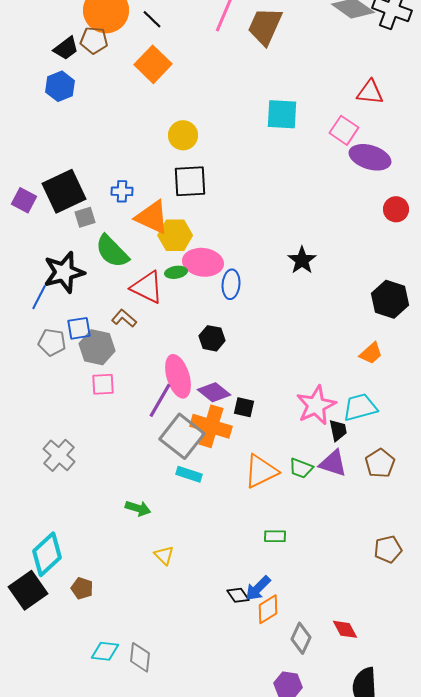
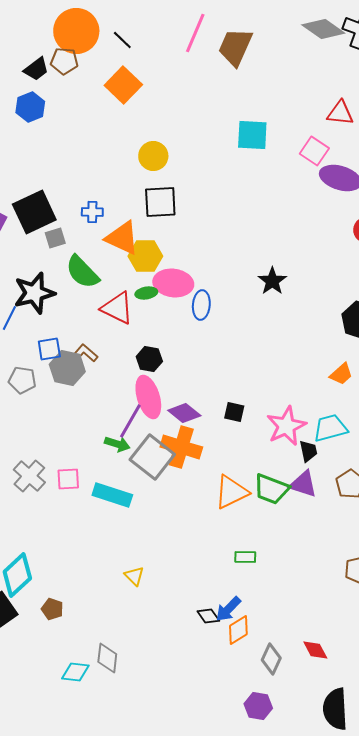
brown L-shape: (124, 318) -> (85, 353), moved
black hexagon: (212, 338) -> (149, 359), moved
gray pentagon: (52, 342) -> (22, 380), moved
pink square: (103, 384) -> (68, 479), moved
black square: (244, 407) -> (234, 412), moved
green trapezoid: (301, 468) -> (271, 489), size x1.5
cyan rectangle: (189, 474) -> (112, 495), moved, size x1.5
green arrow: (138, 508) -> (117, 444), moved
gray diamond: (140, 657) -> (107, 658), moved

